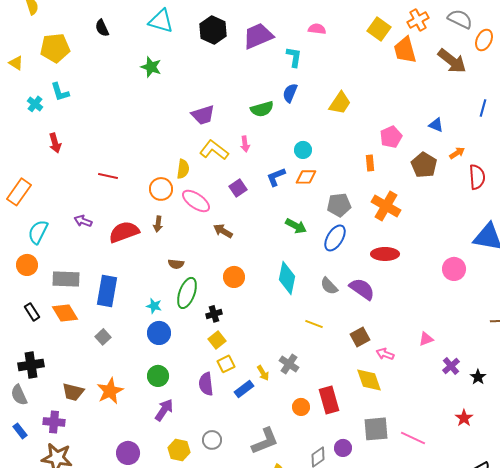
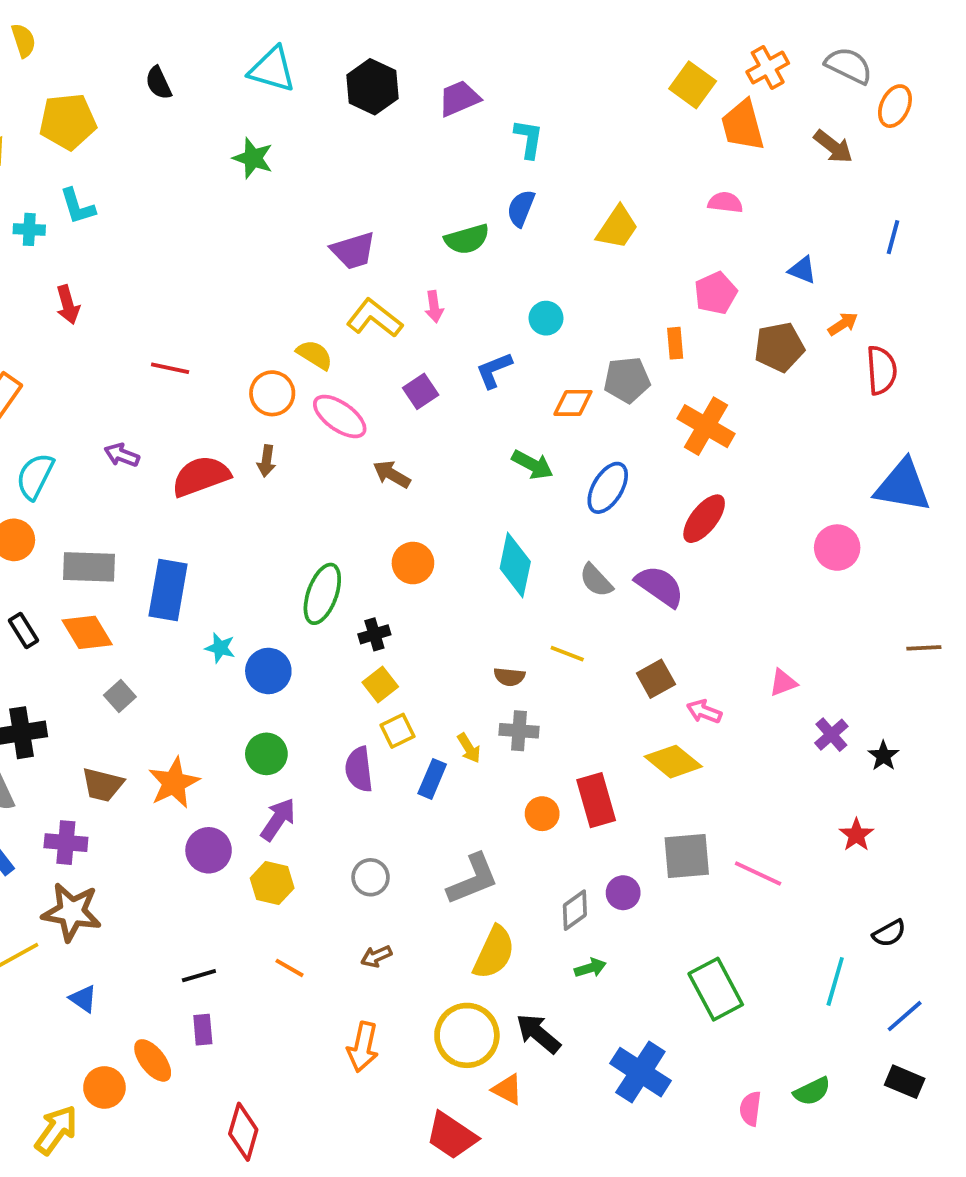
pink semicircle: (317, 29) -> (725, 202), moved
purple trapezoid: (258, 36) -> (459, 98), size x0.7
brown arrow: (452, 61) -> (833, 147), size x0.7
cyan cross: (35, 104) -> (29, 229), turned -35
brown pentagon: (424, 165) -> (779, 347), turned 30
yellow semicircle: (183, 169) -> (315, 355), turned -66
orange diamond: (306, 177) -> (573, 403), moved
gray pentagon: (339, 205) -> (627, 380), moved
red ellipse: (385, 254) -> (704, 519), turned -52
brown semicircle: (176, 264) -> (509, 677), moved
cyan star: (154, 306) -> (220, 648), moved
gray square: (103, 337) -> (120, 696), moved
gray cross: (289, 364) -> (519, 731), turned -30
yellow diamond: (369, 380) -> (673, 762), turned -32
blue rectangle: (244, 389) -> (432, 779), turned -30
yellow hexagon: (179, 450) -> (272, 883), moved
purple circle: (128, 453) -> (209, 850), moved

